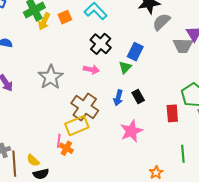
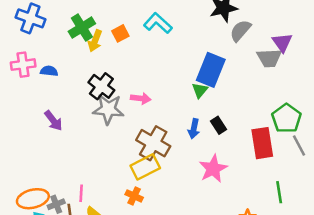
black cross: (101, 44) -> (101, 86), moved
blue rectangle: (135, 52) -> (211, 70), size x1.5
pink arrow: (91, 69) -> (141, 98), moved
gray star: (51, 77) -> (108, 109), turned -30
red rectangle: (172, 113) -> (262, 143), size x1.4
pink line: (59, 141) -> (81, 193), moved

